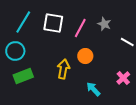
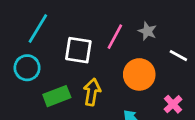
white square: (53, 23) -> (78, 50), moved
orange circle: (85, 56) -> (139, 74), moved, size x1.5
green rectangle: (23, 76) -> (57, 96), moved

